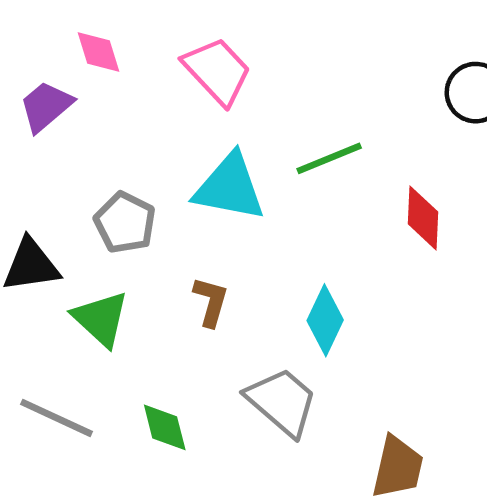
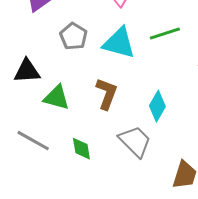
gray pentagon: (125, 223) -> (74, 36), moved
brown L-shape: (211, 302) -> (107, 94), size x1.4
green triangle: (101, 319) -> (57, 98), turned -32

